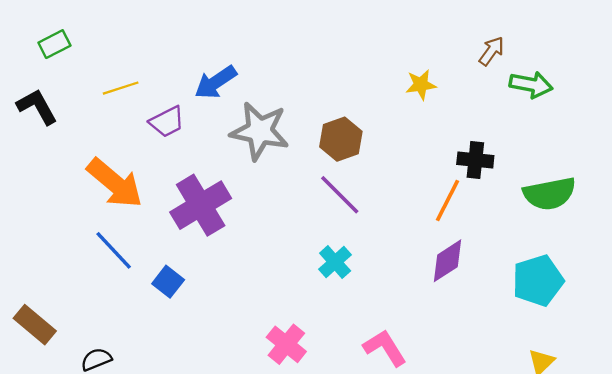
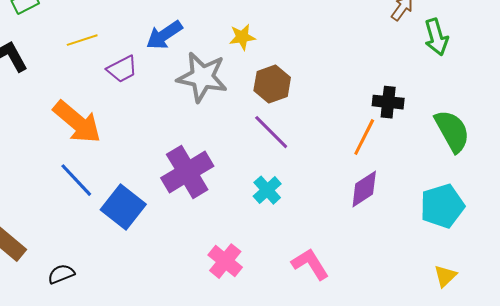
yellow star: (421, 85) -> (242, 37), moved
green arrow: (531, 85) -> (436, 37), turned 63
green semicircle: (550, 194) -> (452, 131), turned -108
purple cross: (201, 205) -> (187, 172), moved
blue square: (168, 282) -> (123, 207), size x1.6

